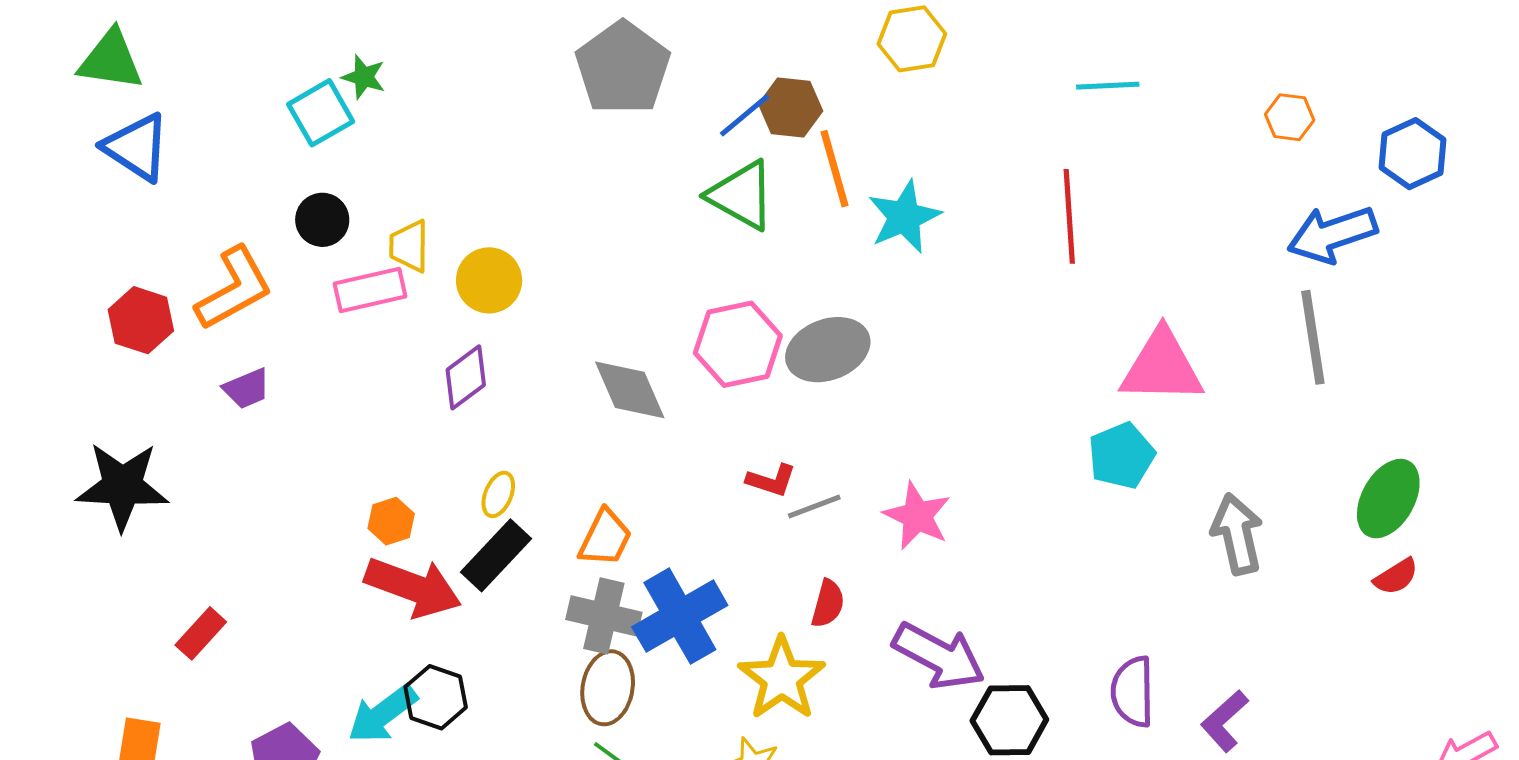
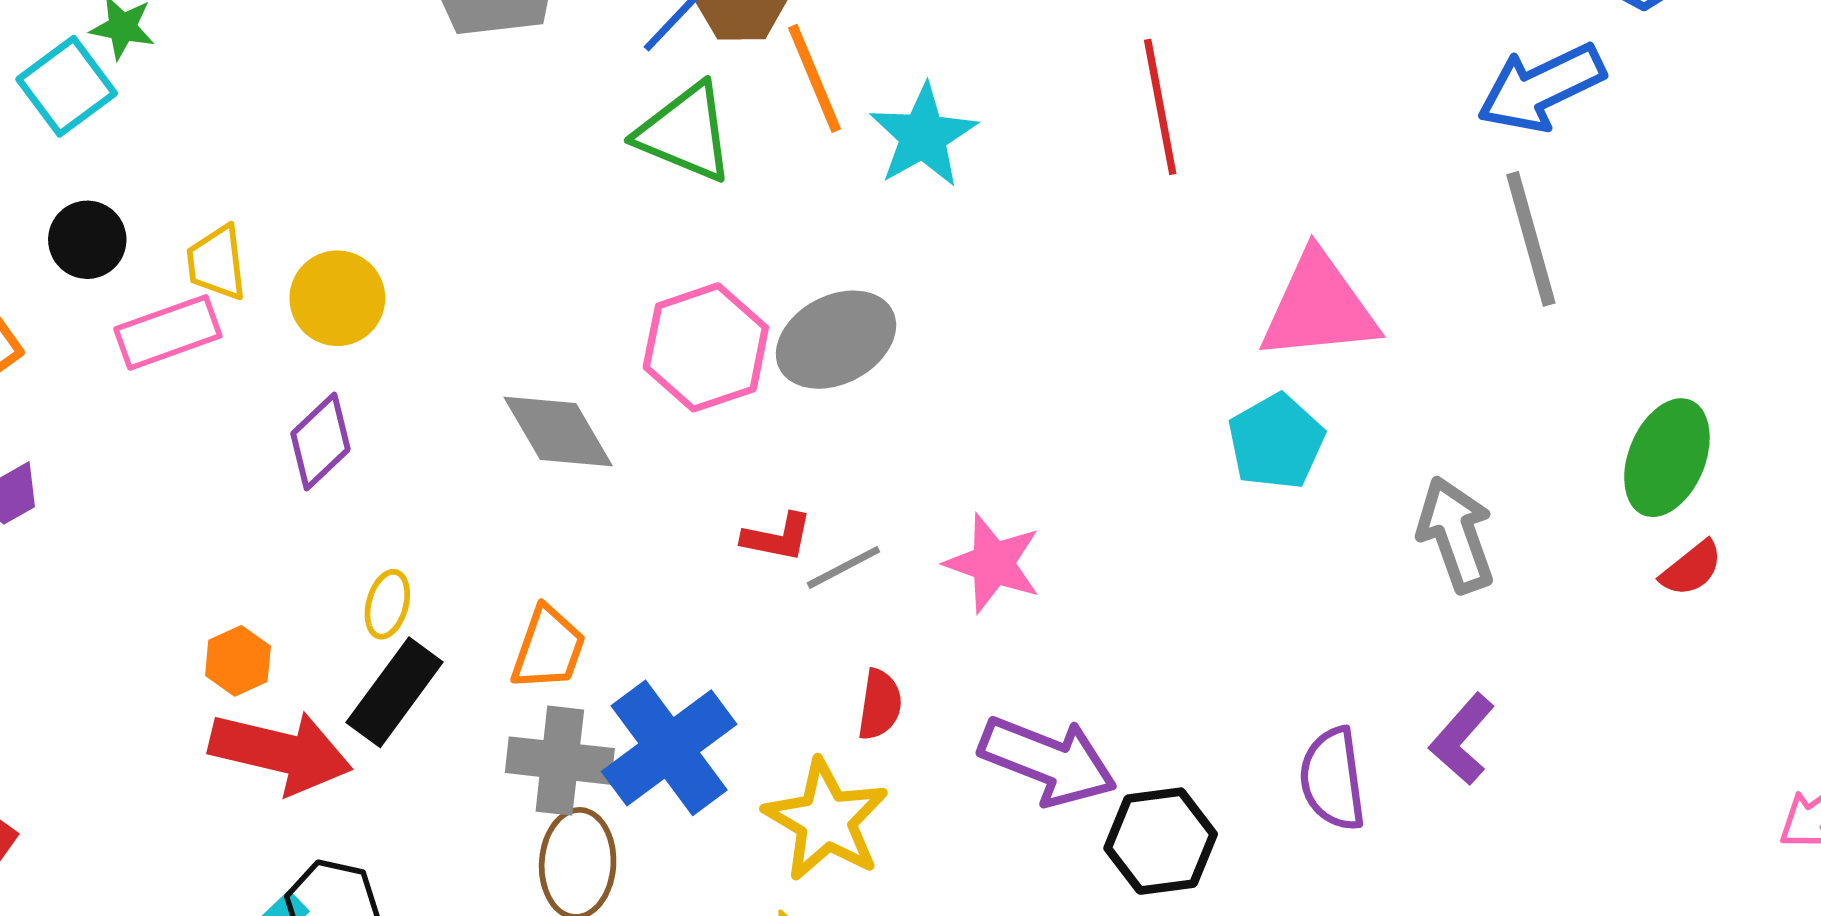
purple L-shape: (1224, 721) -> (1462, 739), moved

